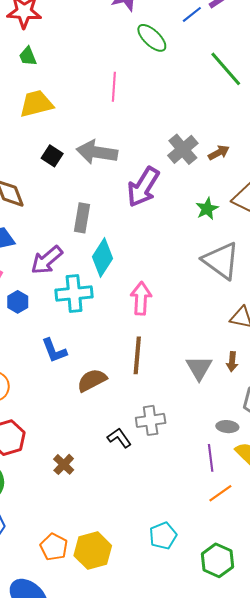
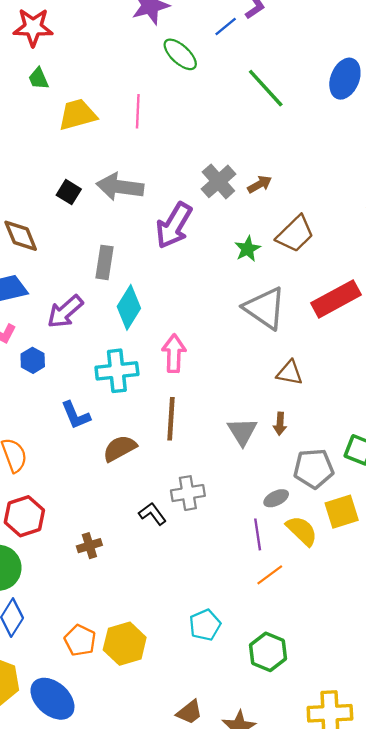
yellow trapezoid: (36, 104) -> (78, 115), moved
cyan cross: (74, 293) -> (117, 371), moved
gray ellipse: (227, 427) -> (276, 498), turned -30
brown cross: (64, 464) -> (89, 546), turned 30

